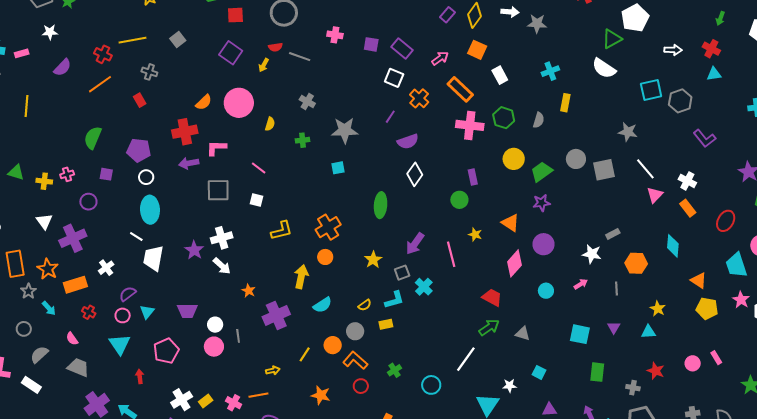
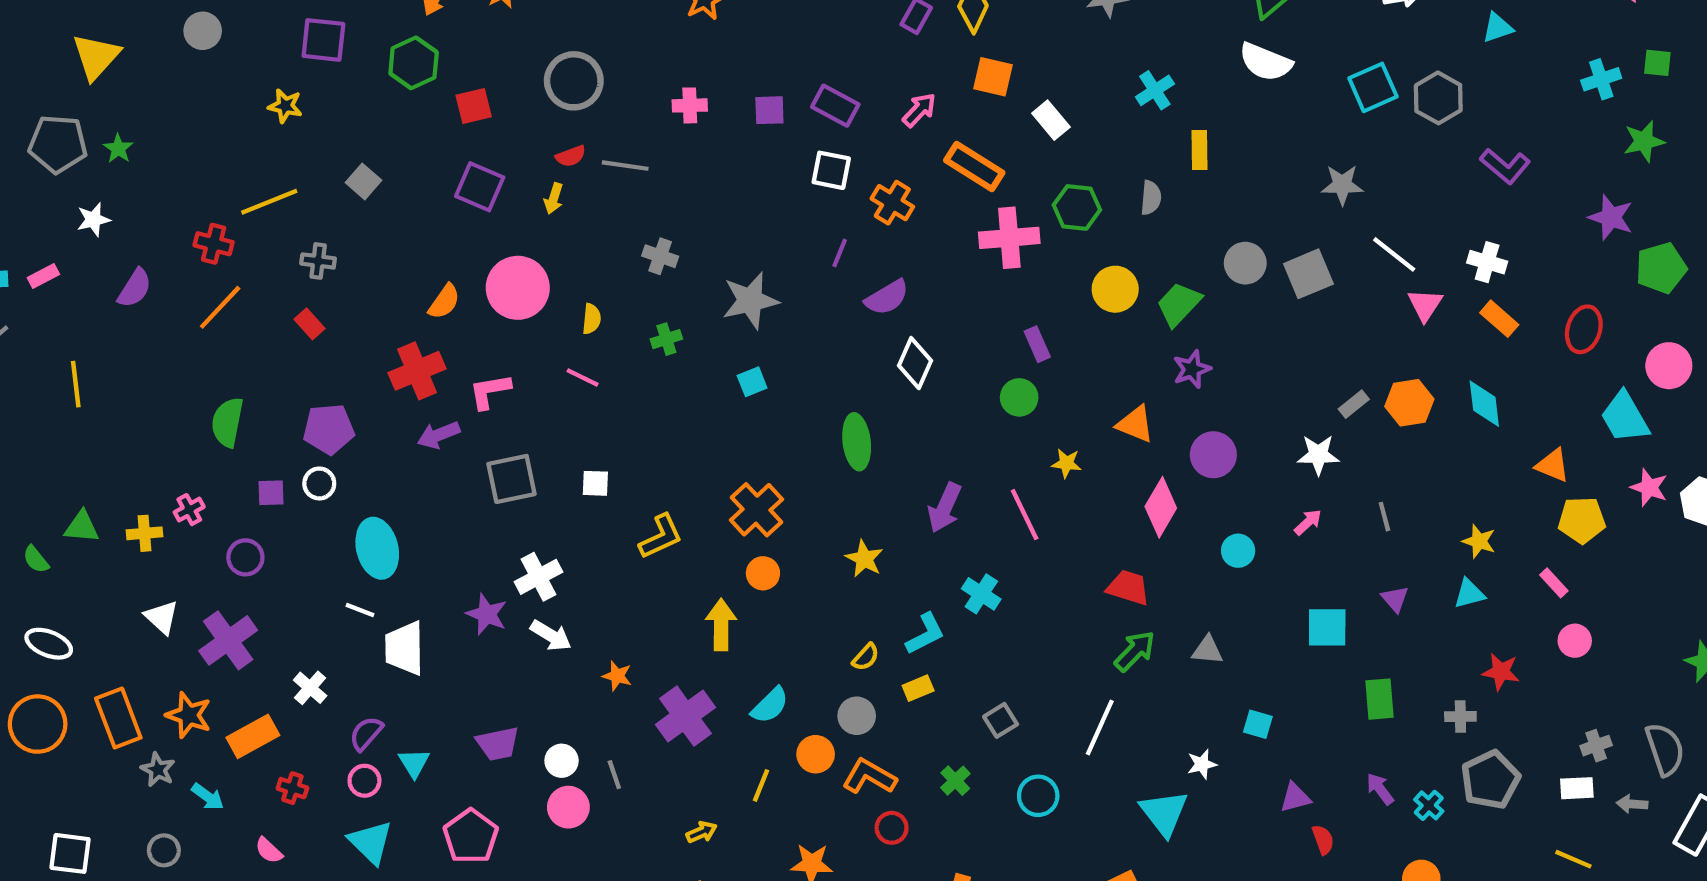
pink line: (259, 168) -> (583, 378), moved
white circle: (146, 177) -> (319, 483), moved
orange hexagon: (636, 263) -> (1409, 403), moved
gray square: (402, 273) -> (1001, 720), moved
cyan semicircle: (323, 305) -> (770, 705), moved
pink rectangle: (716, 358) -> (1554, 583), moved

